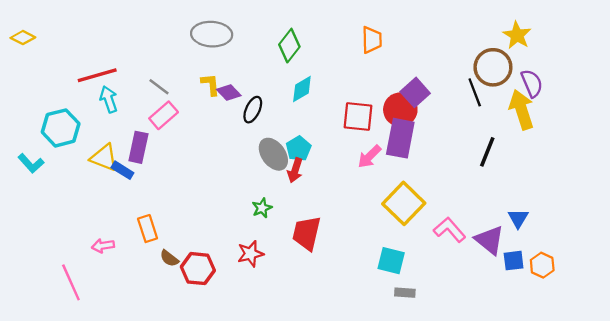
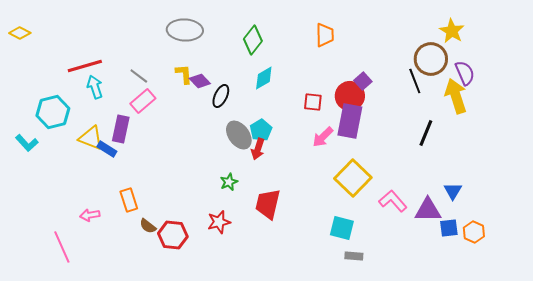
purple square: (415, 92) -> (363, 81), size x0.7
red square: (358, 116) -> (313, 102), size x0.7
purple triangle: (490, 240) -> (428, 210), turned -40

